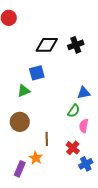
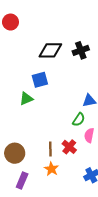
brown circle: (20, 122) -> (15, 153), moved
red cross: (73, 148) -> (69, 147), moved
orange star: (36, 158) -> (51, 169), moved

